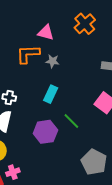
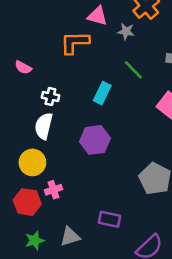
gray star: (52, 61) -> (126, 31), moved
green line: (71, 121) -> (133, 70), moved

